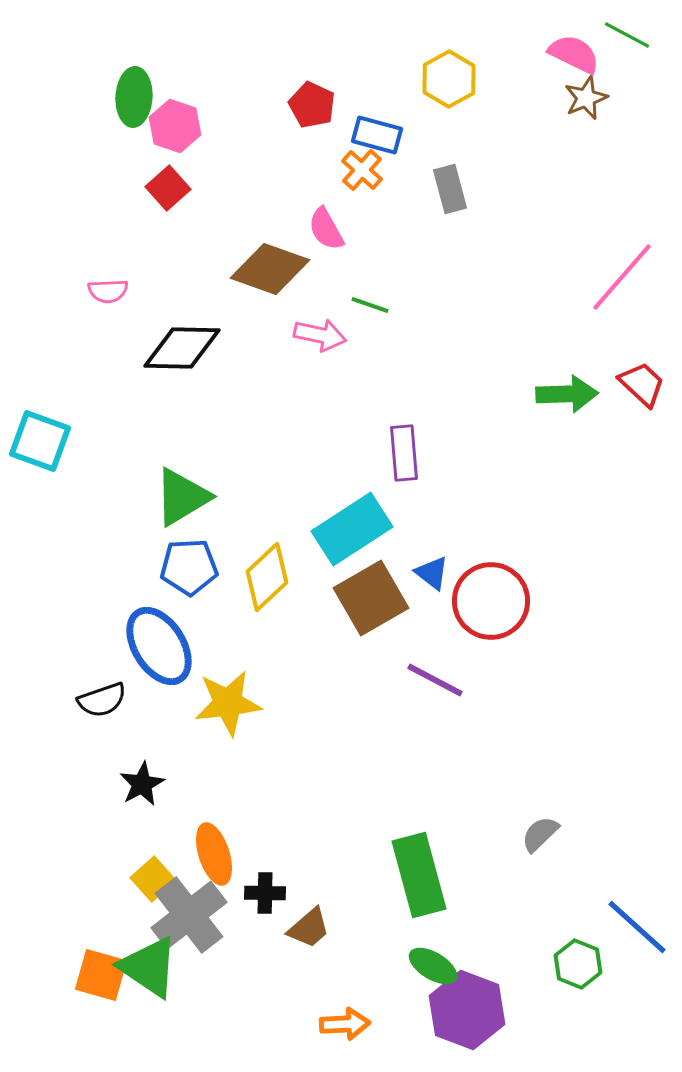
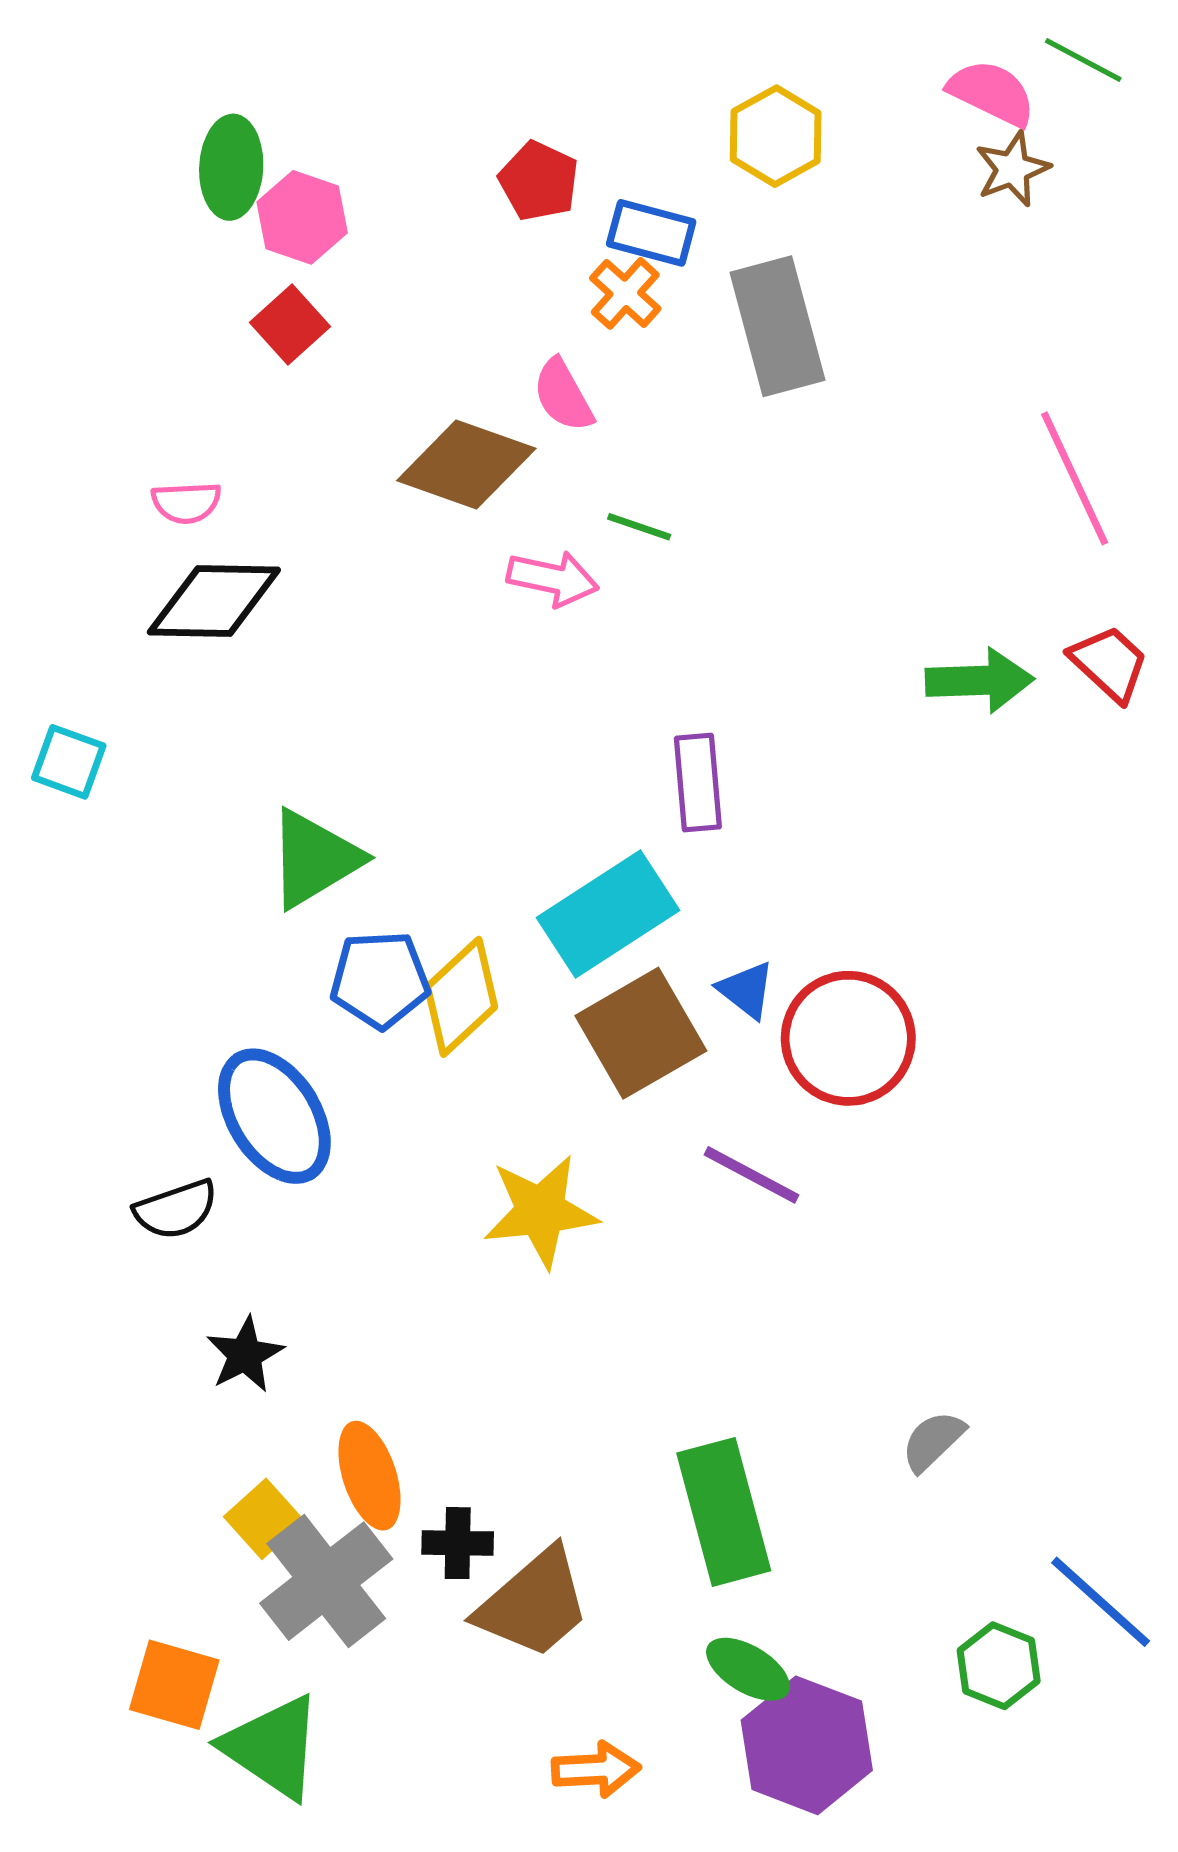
gray rectangle: (450, 189) -> (777, 326), size x1.6
pink line: (622, 277) -> (1075, 478), turned -66
black diamond: (182, 348) -> (214, 601), moved
cyan square: (40, 441) -> (69, 762), size x0.7
blue pentagon: (189, 567) -> (380, 980), moved
yellow star: (228, 703) -> (541, 1211), moved
brown trapezoid: (309, 928) -> (534, 1604), size x1.6
green triangle: (149, 967) -> (273, 1747), moved

